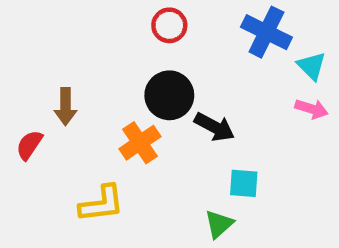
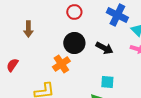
brown arrow: (65, 107) -> (28, 29), moved
black arrow: (214, 127) -> (104, 48), moved

